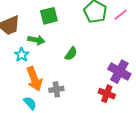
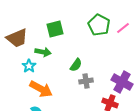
orange arrow: (34, 79) -> (41, 89), turned -40
gray cross: (56, 89) -> (86, 81), moved

